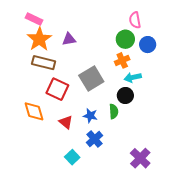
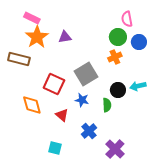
brown rectangle: (44, 63) -> (19, 59), moved
cyan arrow: (133, 77) -> (138, 86), moved
blue star: (90, 116) -> (82, 100), moved
cyan square: (72, 157) -> (55, 148), moved, turned -32
purple cross: (140, 158) -> (115, 149), moved

